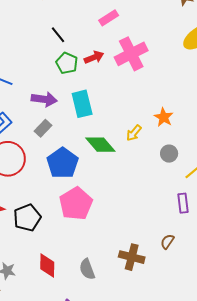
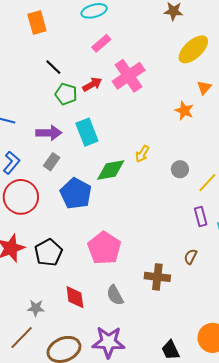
orange star: (164, 117) -> (184, 111), moved
green diamond: (100, 145) -> (111, 170), turned -52
pink pentagon: (76, 204) -> (104, 248), moved

